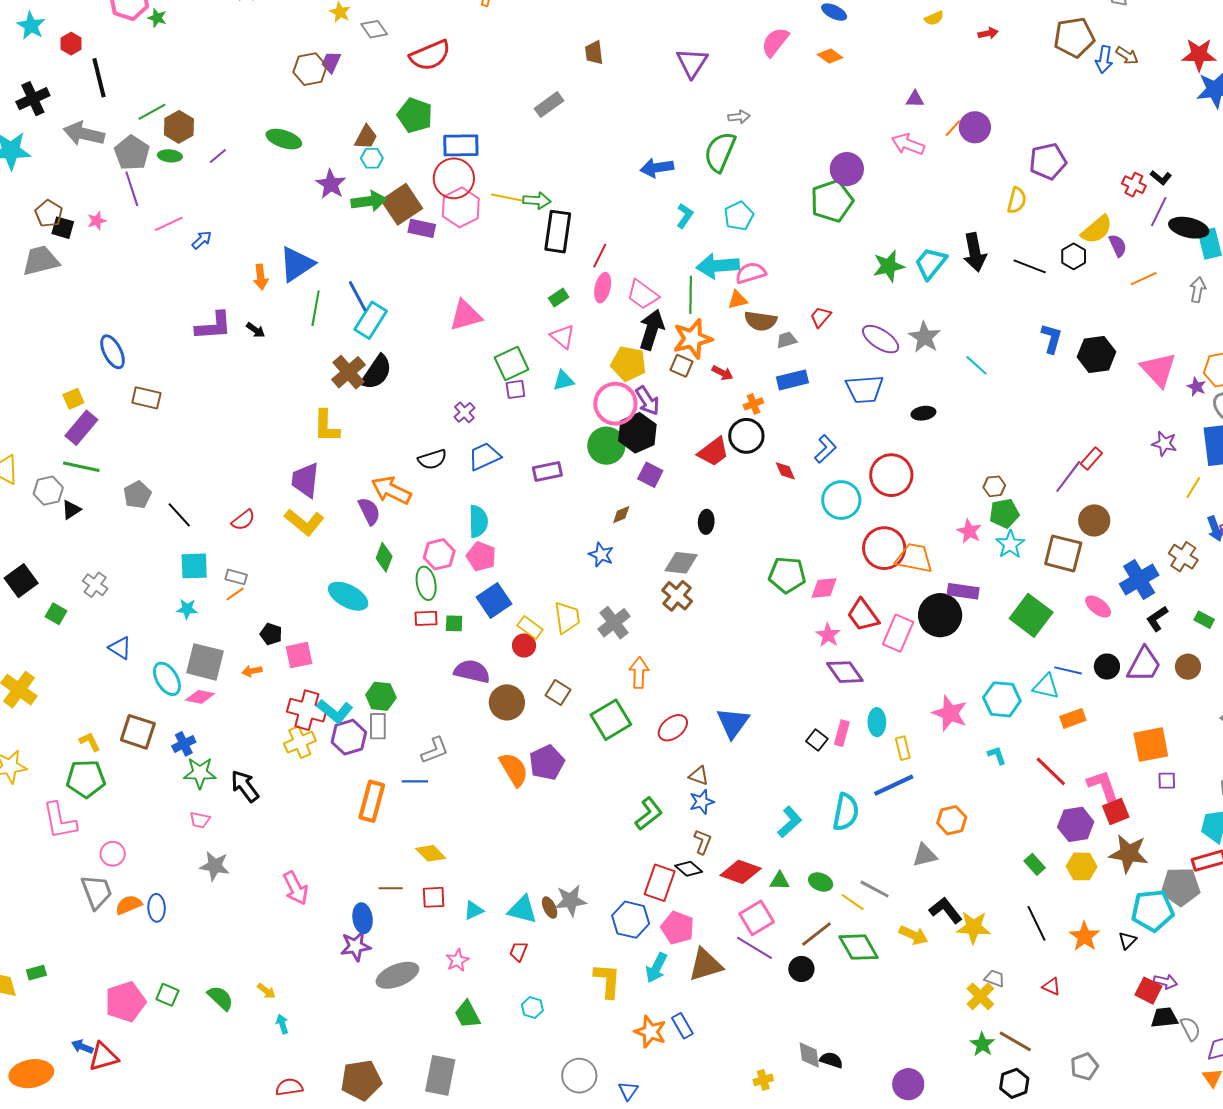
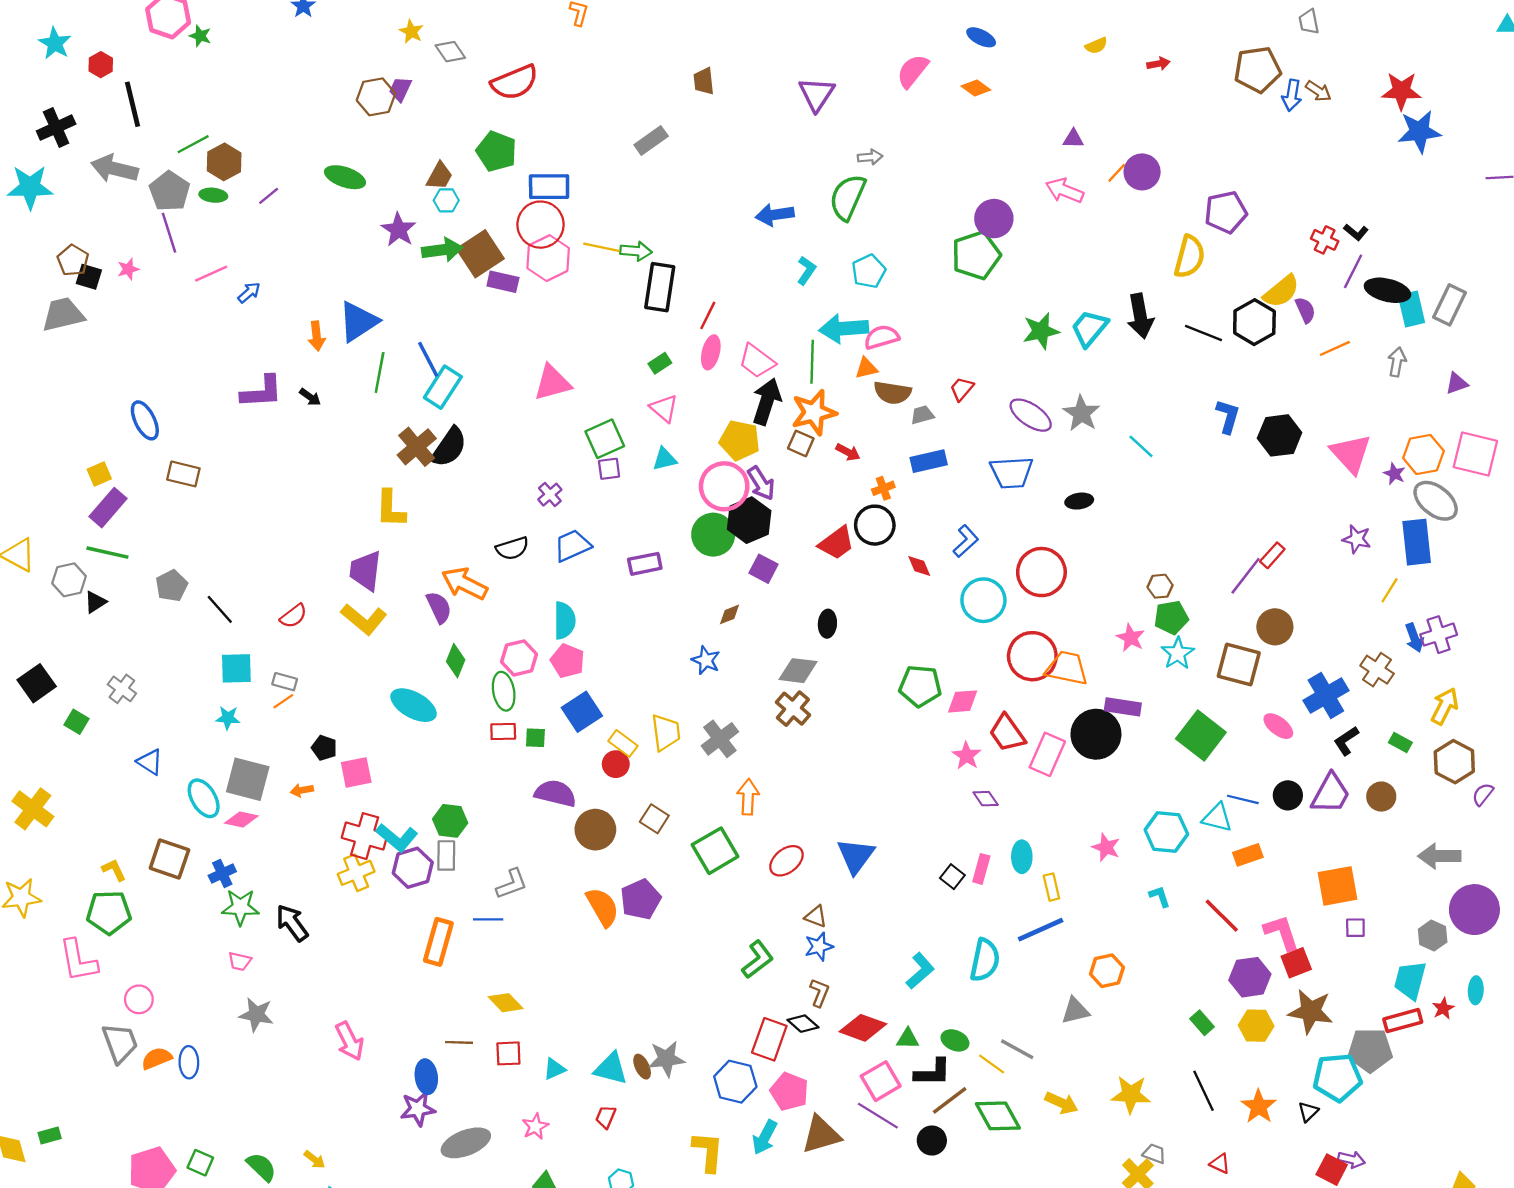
yellow semicircle: (1017, 200) -> (1189, 257), size x1.4
black hexagon: (1074, 256) -> (1254, 322), size x1.5
purple diamond: (845, 672) -> (986, 799), size x0.6
pink star: (950, 713) -> (1106, 847), size x0.7
black L-shape: (946, 910) -> (933, 1072), moved, turned 128

